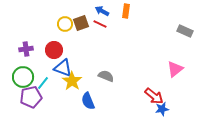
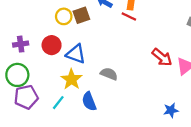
red line: (100, 24) -> (129, 16), moved
blue triangle: (63, 68) -> (76, 54), moved
cyan line: (43, 83) -> (58, 103), moved
red arrow: (154, 96) -> (162, 57), moved

